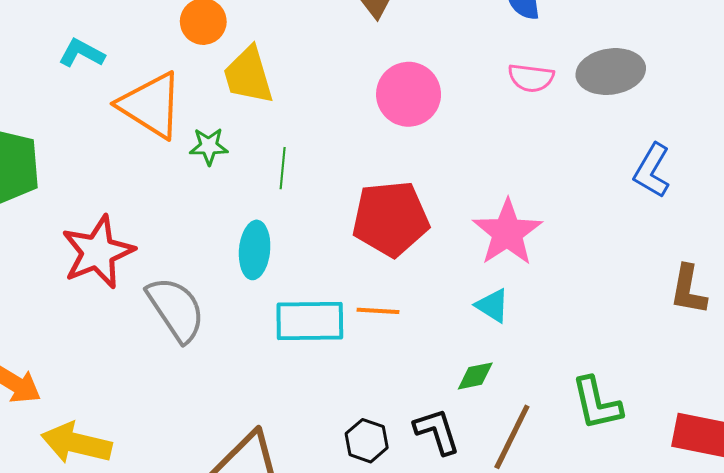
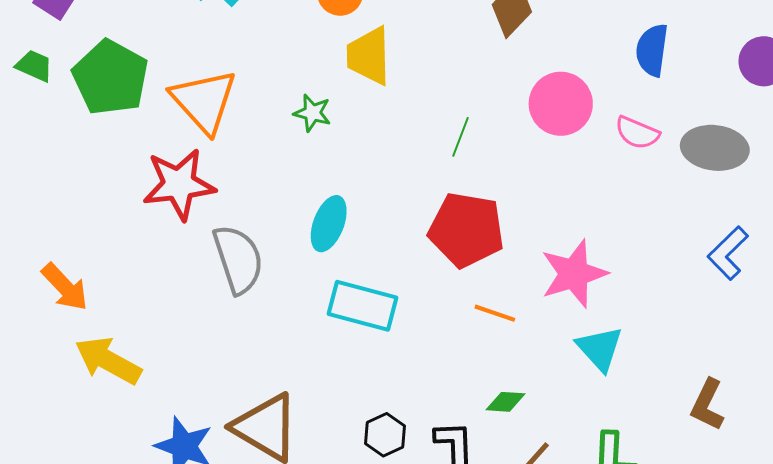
pink circle: (409, 94) -> (561, 104), moved
orange triangle: (151, 105) -> (204, 101), moved
green line: (283, 168) -> (460, 137), moved
brown L-shape: (688, 290) -> (707, 405), moved
cyan triangle: (492, 306) -> (600, 349), moved, size x1.4
orange line: (378, 311) -> (495, 313), moved

